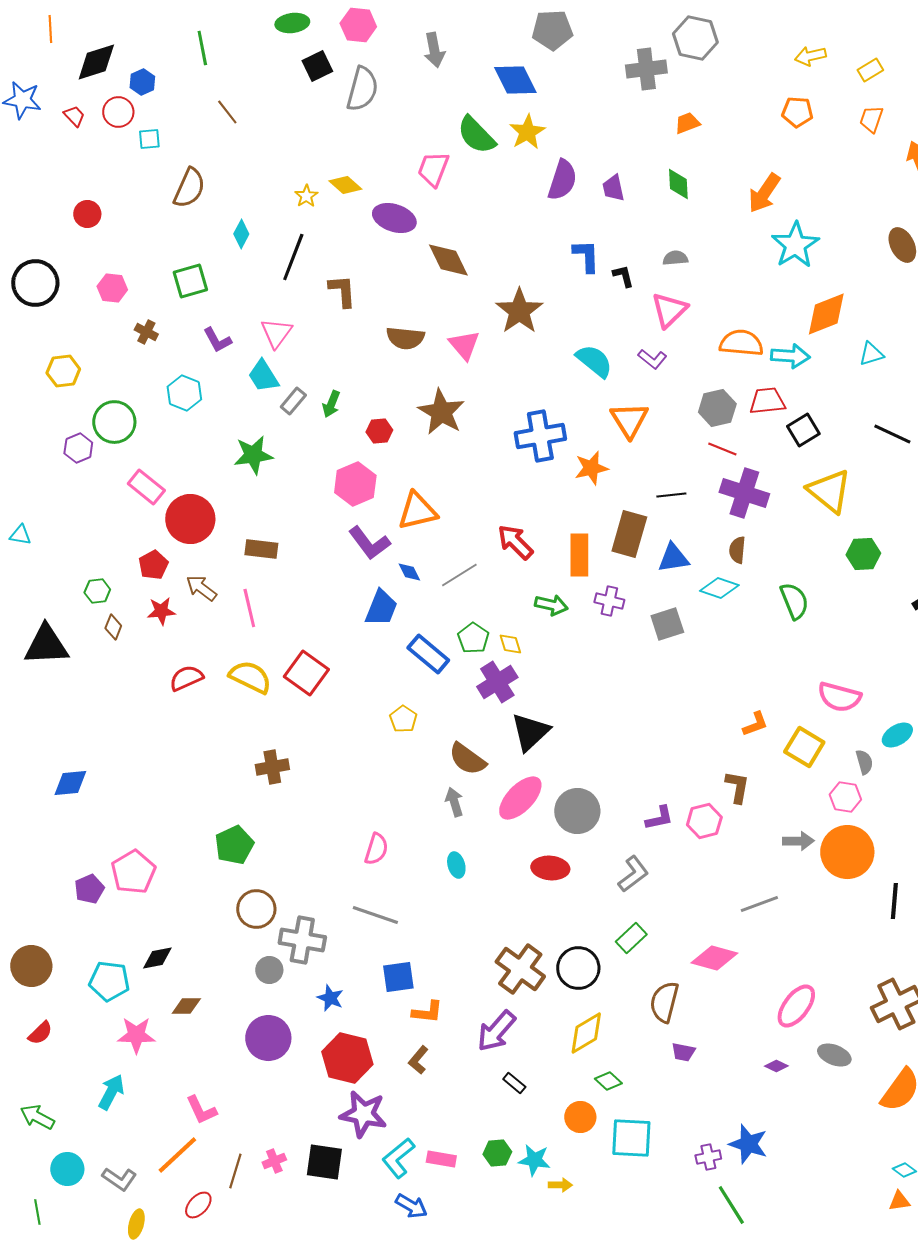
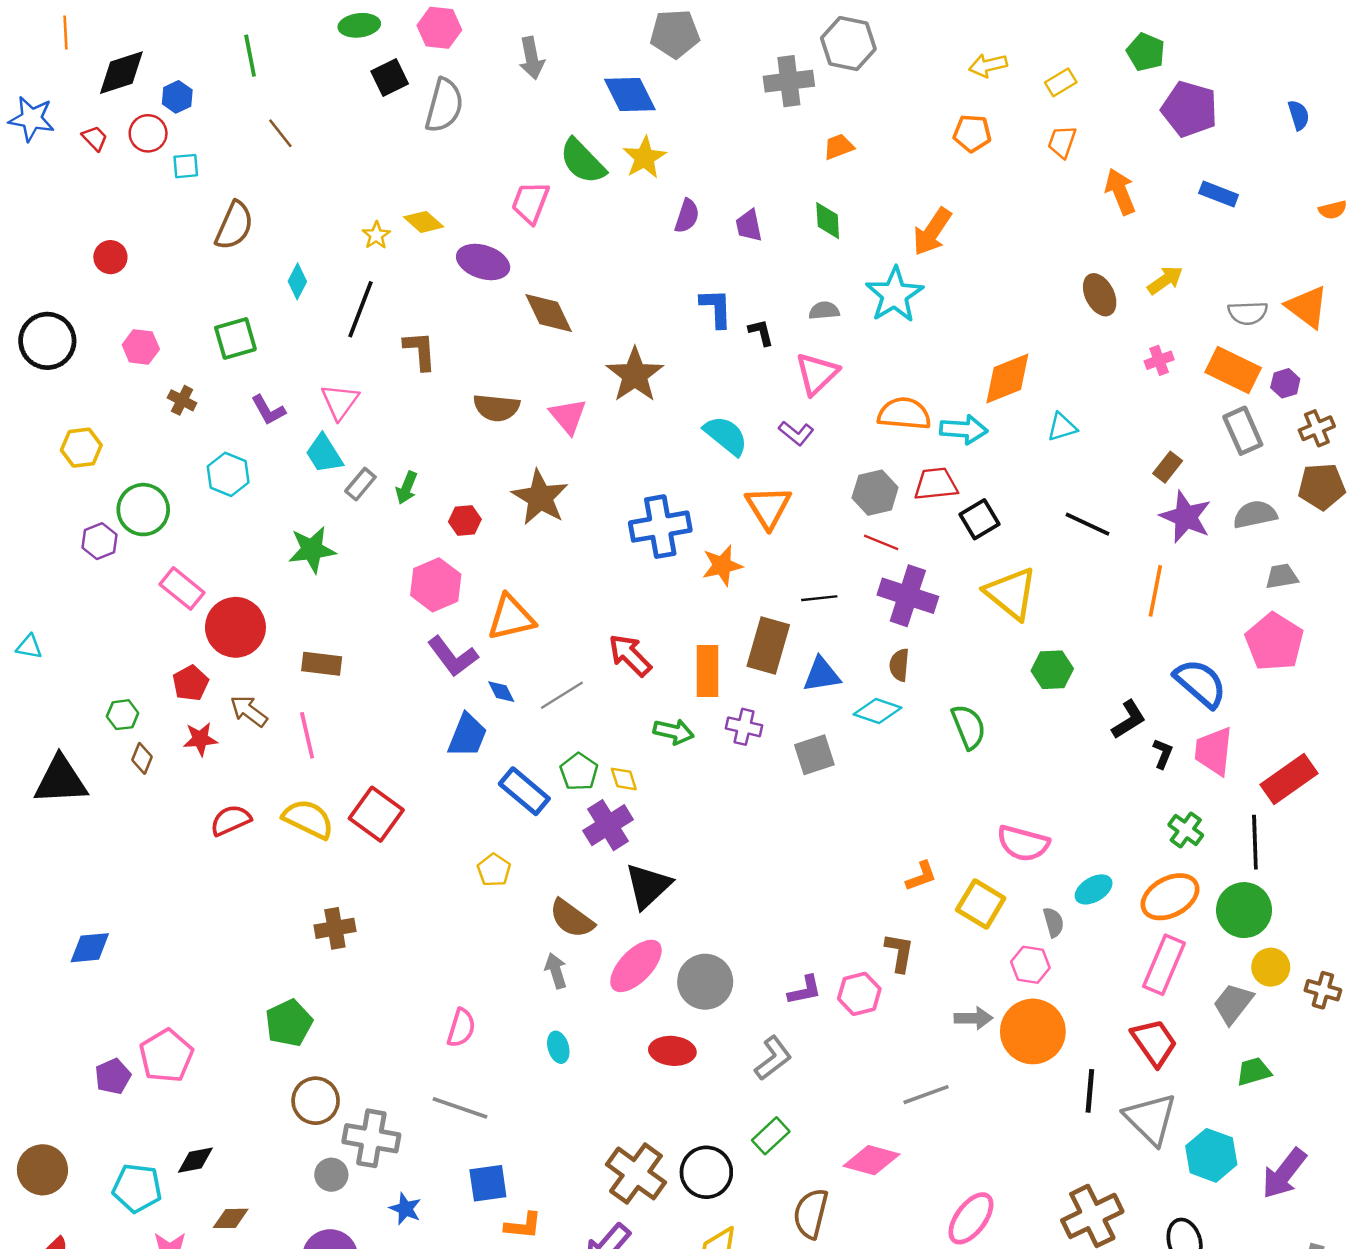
purple semicircle: (562, 180) -> (687, 216), size x0.7
cyan star: (795, 245) -> (894, 295), moved

